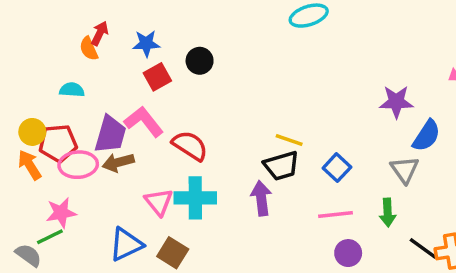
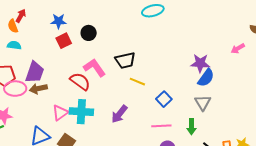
red arrow: (100, 33) -> (21, 16), moved
orange semicircle: (89, 49) -> (13, 26), moved
pink L-shape: (144, 122) -> (94, 68), moved
blue semicircle: (427, 136) -> (206, 78), moved
black trapezoid: (281, 166) -> (125, 60), moved
purple arrow: (261, 198) -> (119, 114), turned -138
pink triangle: (159, 202) -> (60, 113), turned 30

